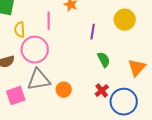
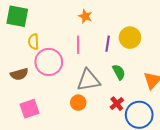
yellow circle: (125, 20) -> (130, 38), moved
pink line: (49, 21) -> (78, 45), moved
gray triangle: (39, 80) -> (88, 80), moved

